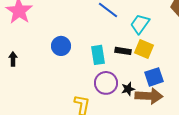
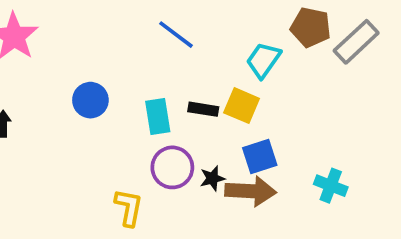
cyan trapezoid: (140, 24) -> (263, 60), moved

